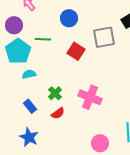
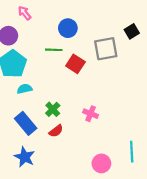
green line: (43, 39) -> (54, 50), moved
pink cross: (90, 97) -> (91, 114), size x0.6
blue rectangle: (30, 106) -> (26, 123), size x1.5

